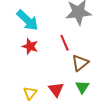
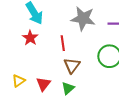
brown triangle: (80, 63) -> (72, 65), turned -30

